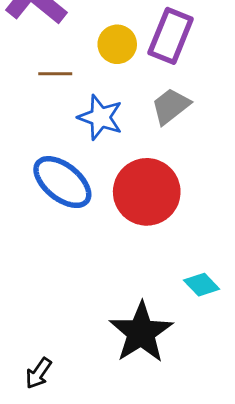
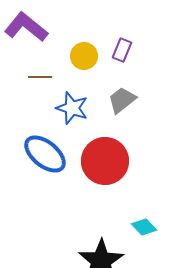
purple rectangle: (171, 36) -> (122, 50), size x0.6

